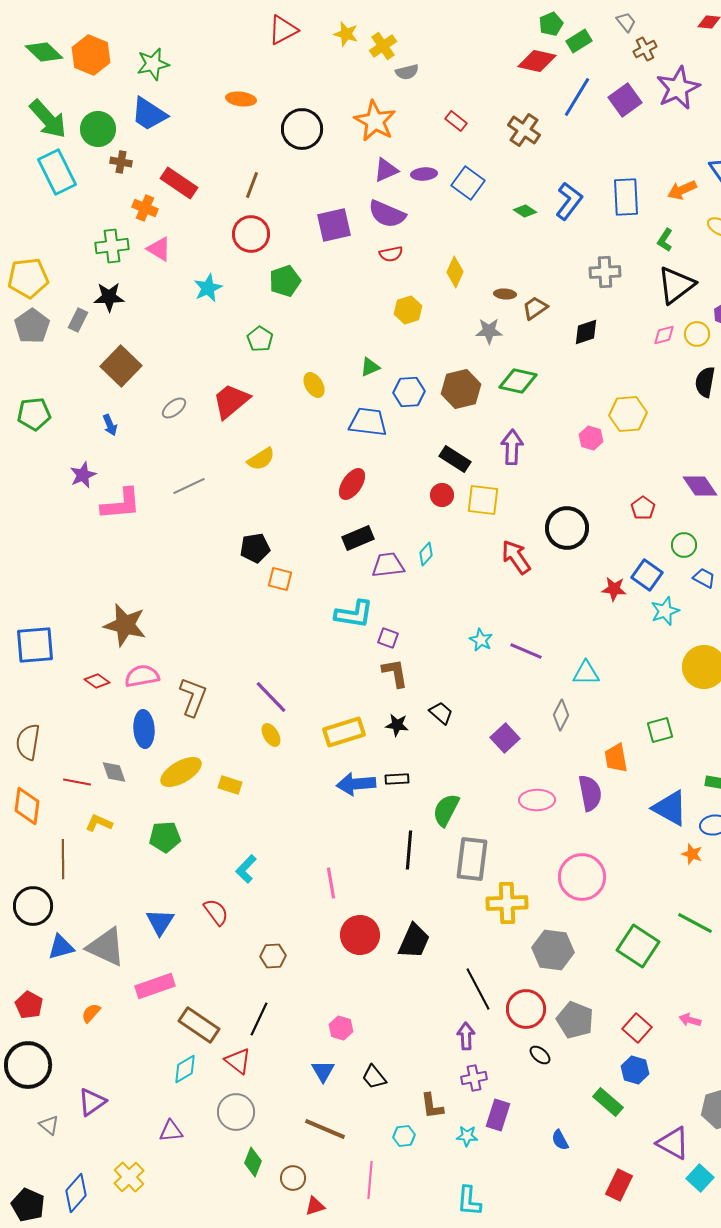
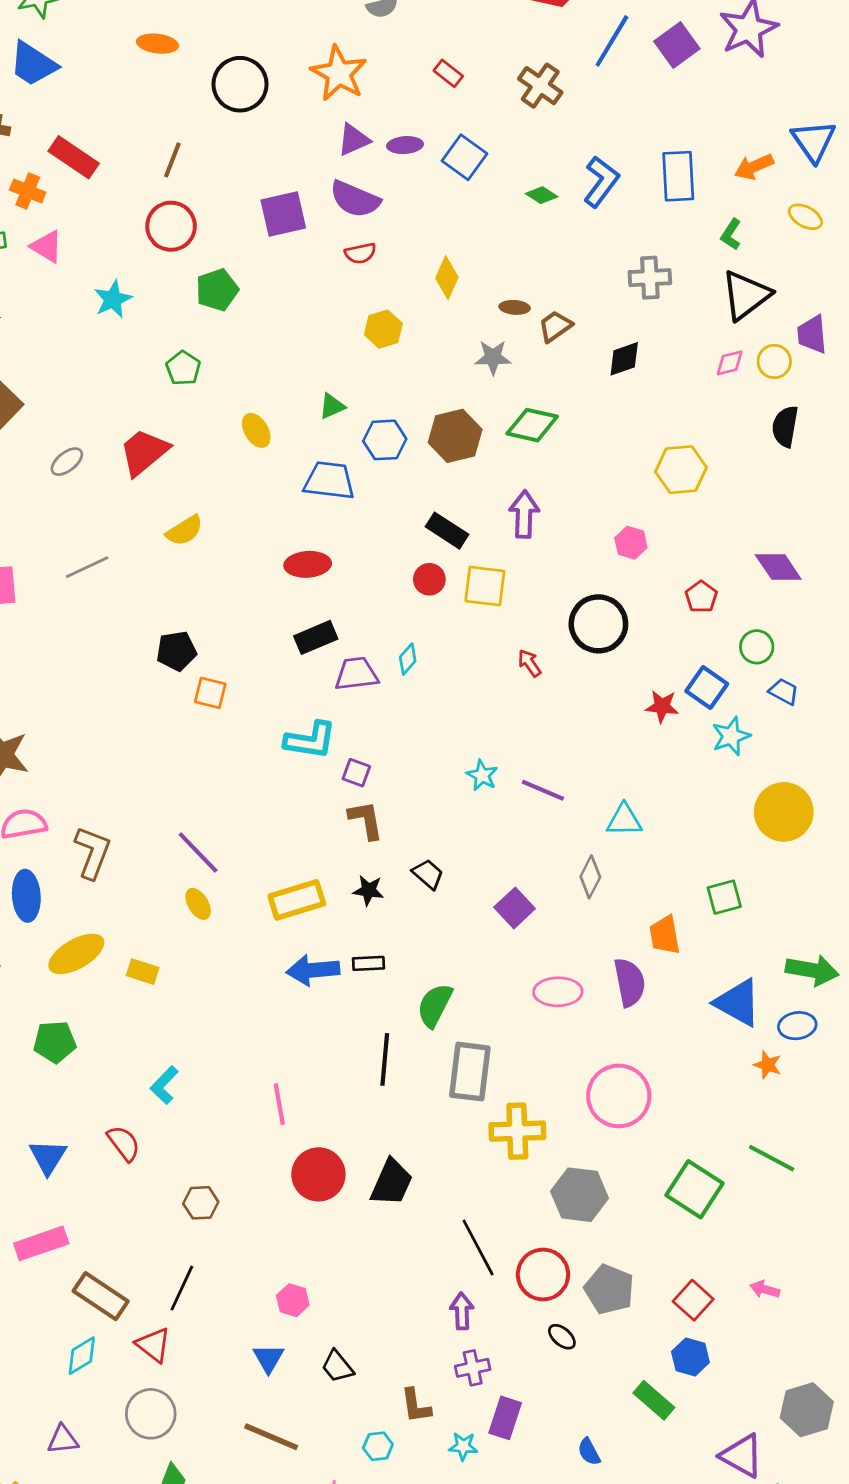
pink hexagon: (591, 438) -> (631, 543), moved
red ellipse: (352, 484) -> (308, 564), turned 52
red arrow: (516, 557) -> (529, 663), size x0.6

